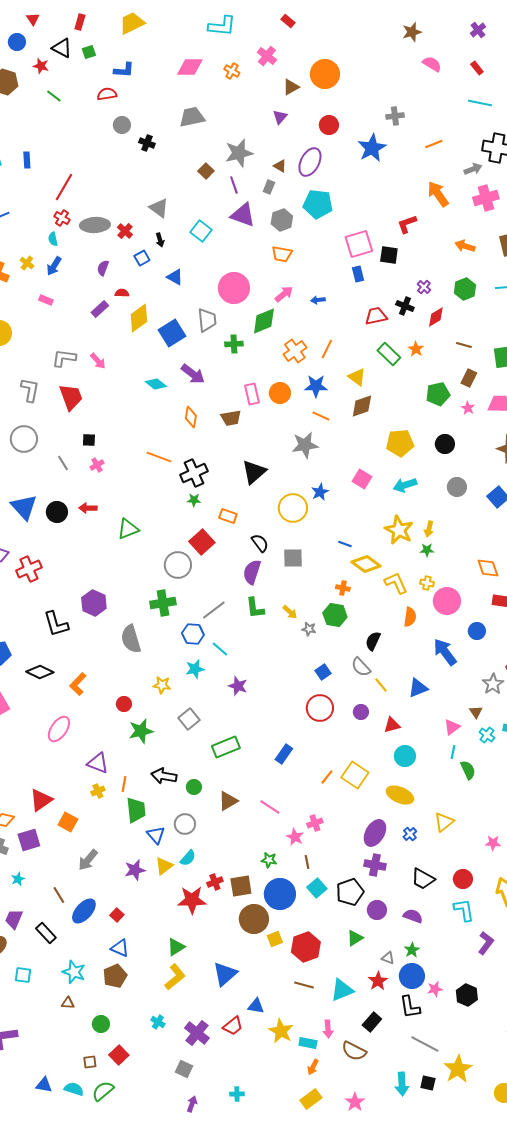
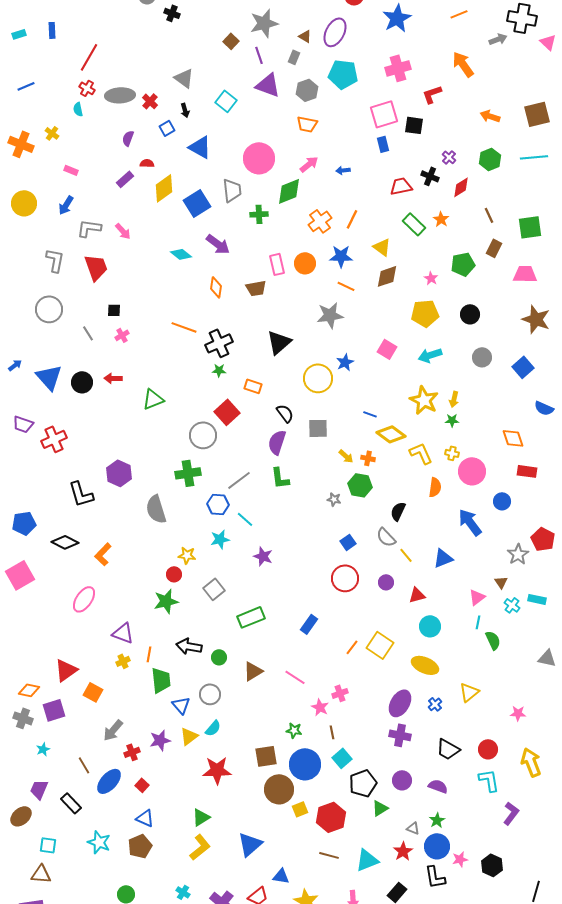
pink cross: (486, 198) -> (398, 68), moved
blue arrow: (54, 266) -> (66, 205), moved
blue triangle: (175, 277) -> (200, 147), size x1.4
brown line: (464, 345) -> (489, 215), turned 49
pink star: (468, 408) -> (431, 278), moved
yellow arrow: (290, 612) -> (346, 456), moved
red circle: (124, 704) -> (174, 574), moved
red cross: (215, 882) -> (132, 752), moved
black pentagon: (350, 892) -> (363, 783), moved
brown triangle: (68, 1003) -> (41, 874), moved, size x1.5

